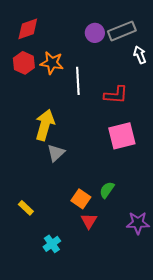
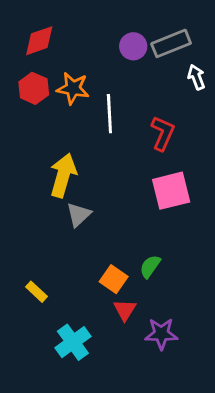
red L-shape: (116, 95) -> (163, 133), turned -70
purple star: (138, 223) -> (161, 334), moved
cyan cross: (52, 244) -> (73, 342), size x1.4

